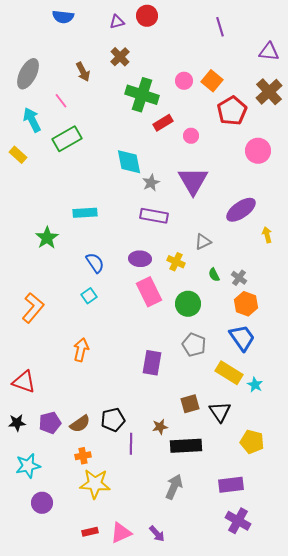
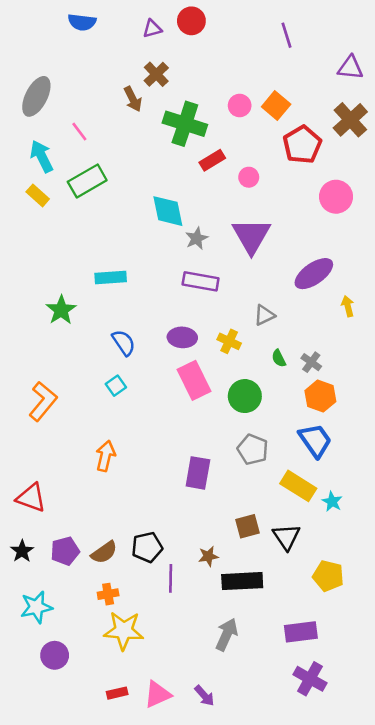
brown arrow: (83, 72) -> (133, 99), moved
yellow rectangle: (18, 155) -> (38, 195), moved
black star: (17, 423) -> (22, 551), turned -30

